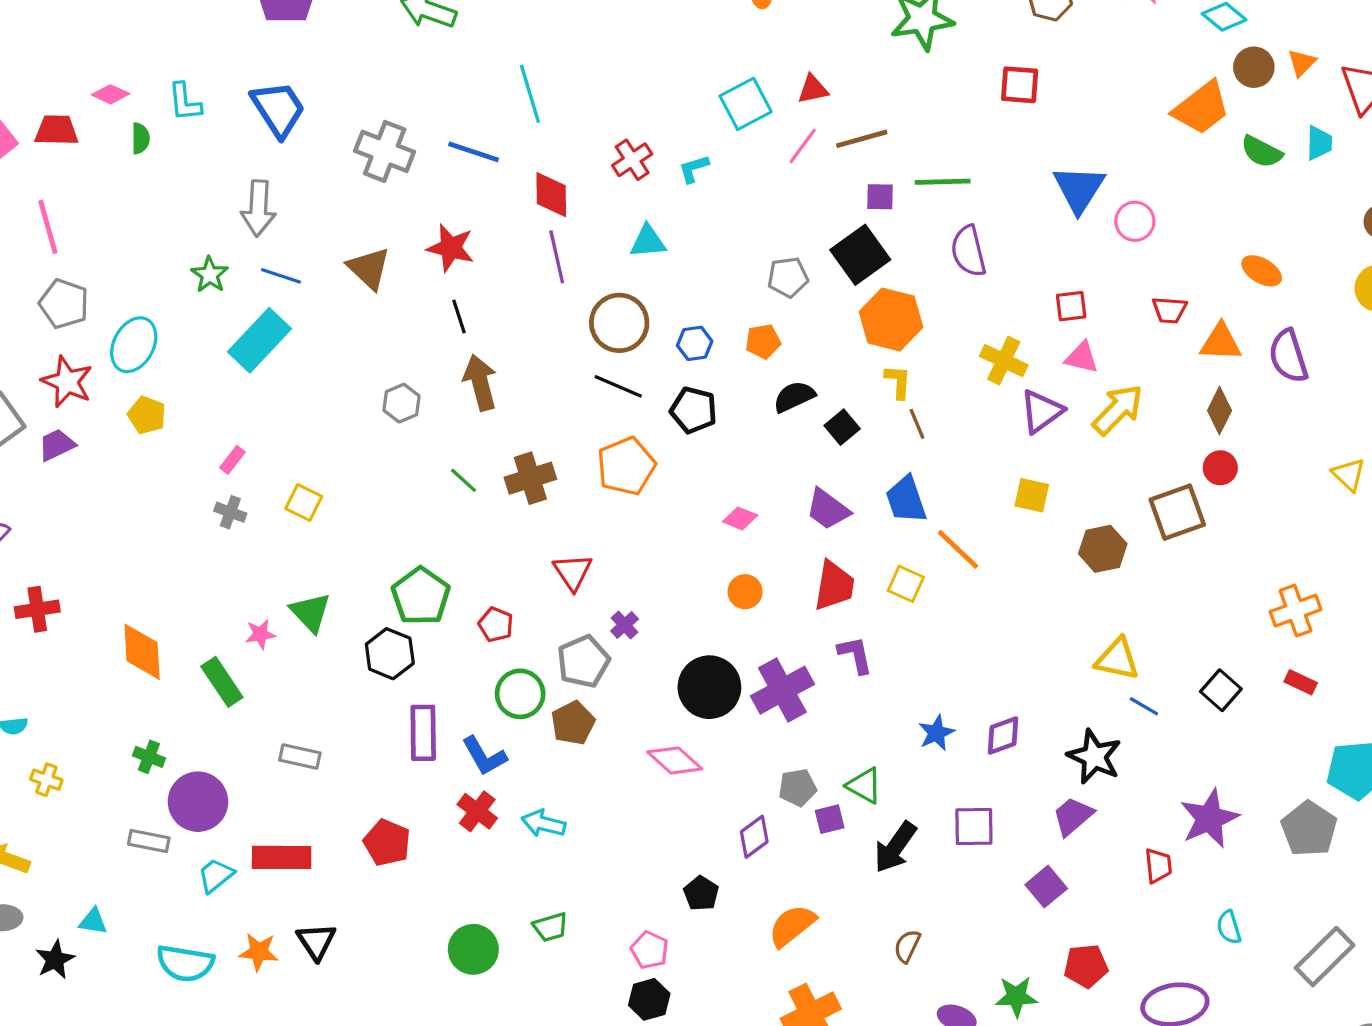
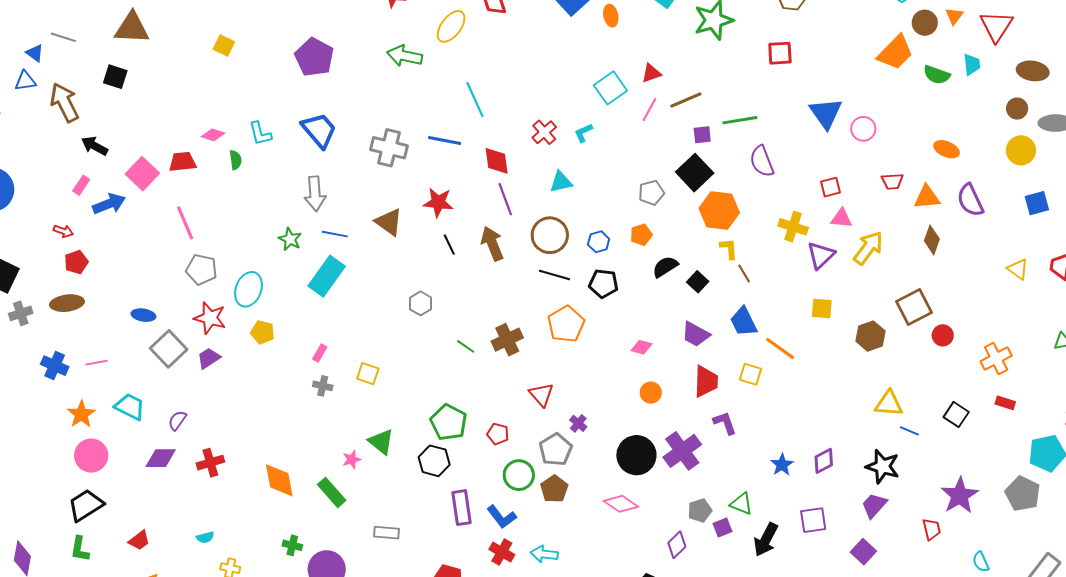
brown arrow: (480, 382) -> (492, 244), moved
red circle: (1220, 468) -> (943, 335), moved

